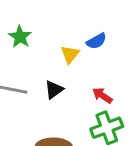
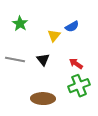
black triangle: (54, 90) -> (43, 60), turned -32

